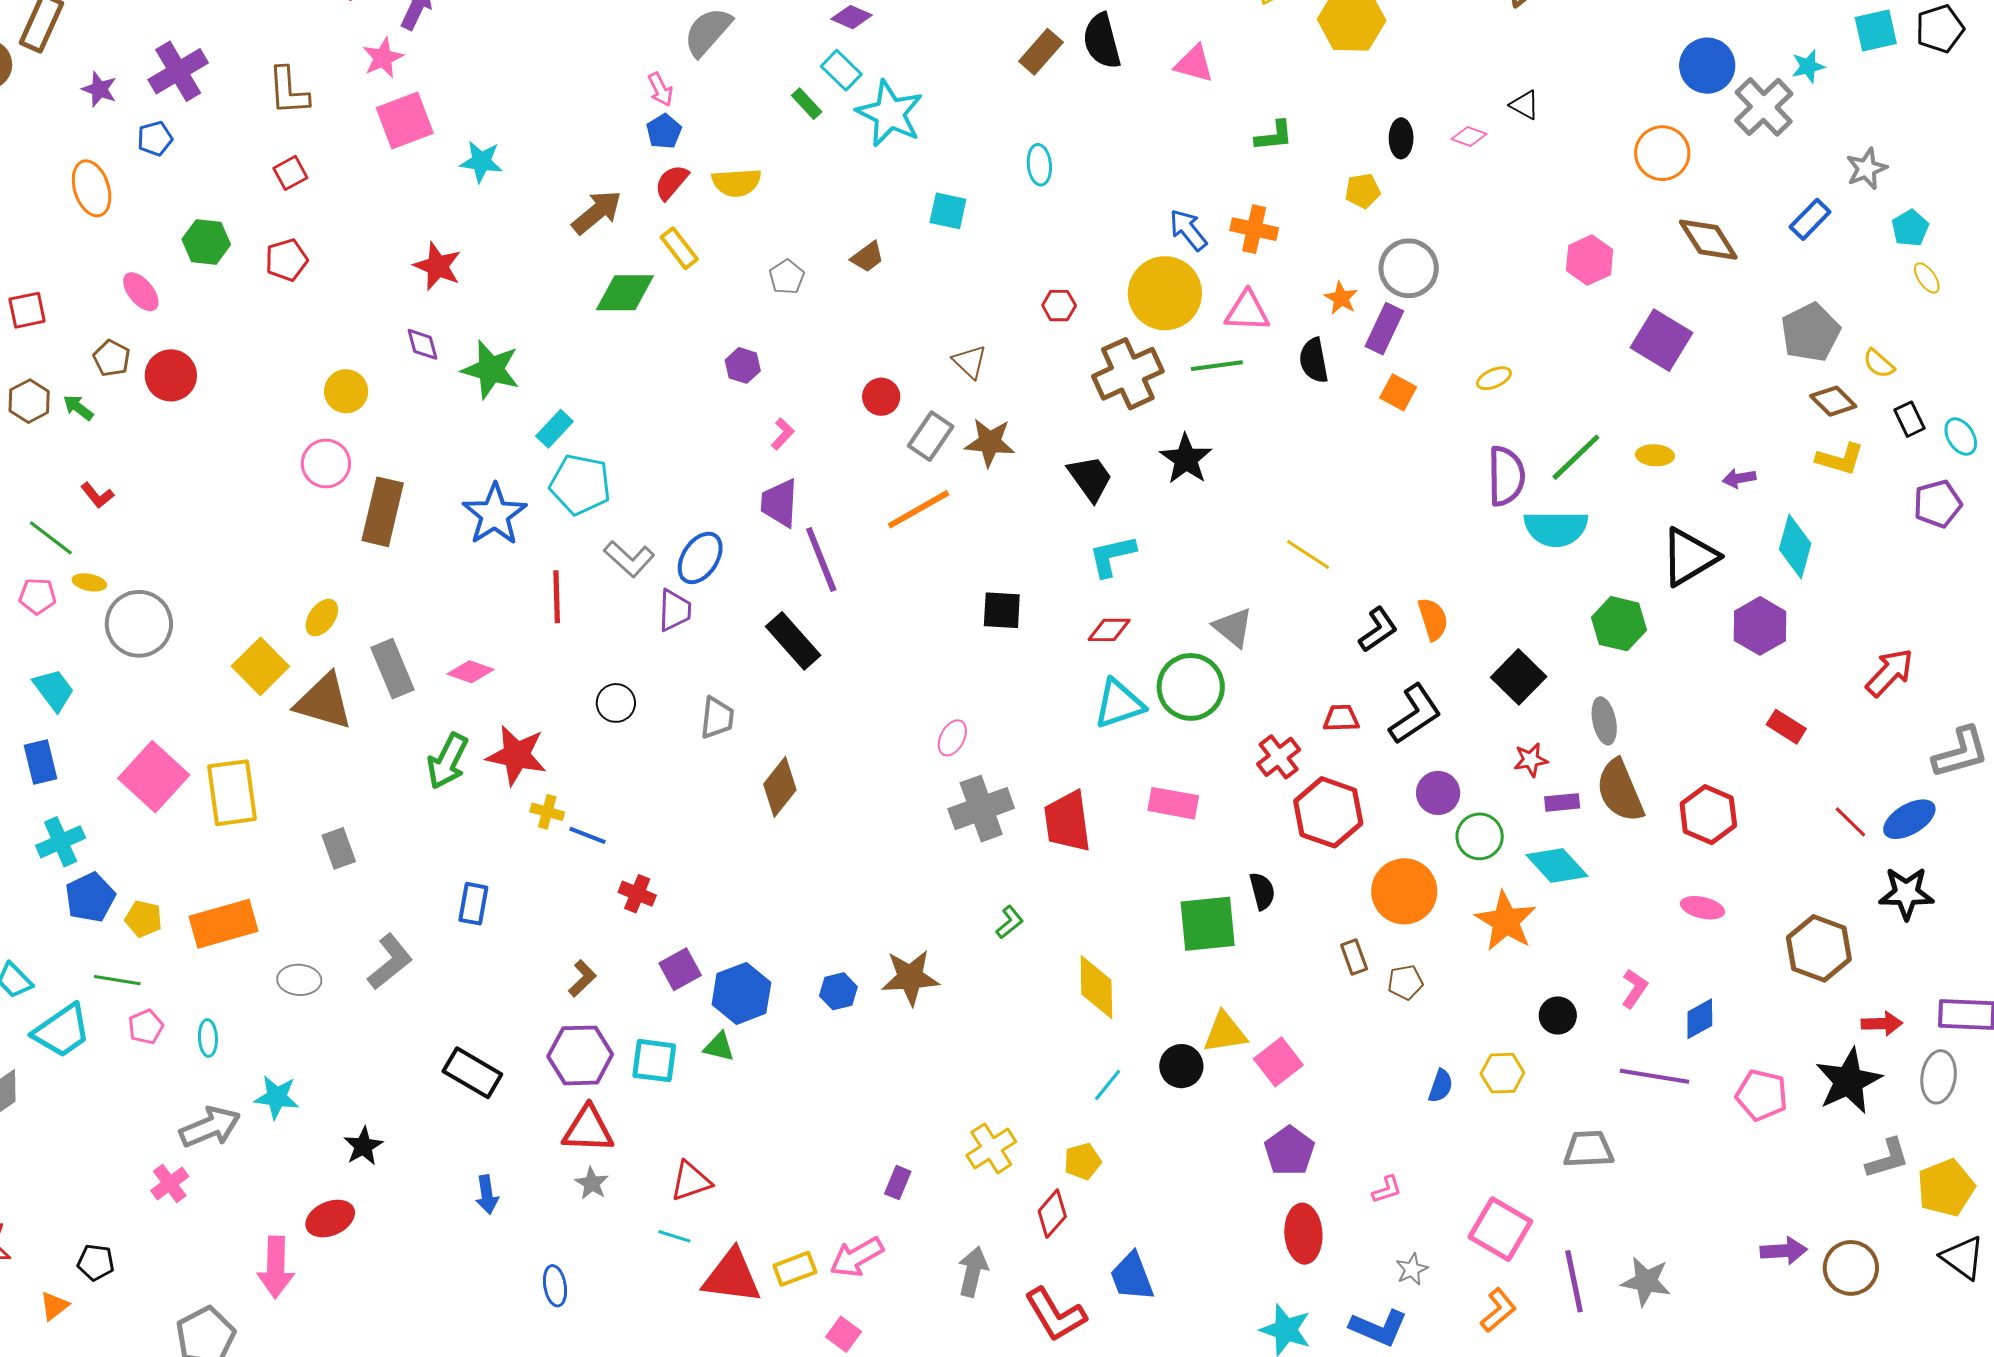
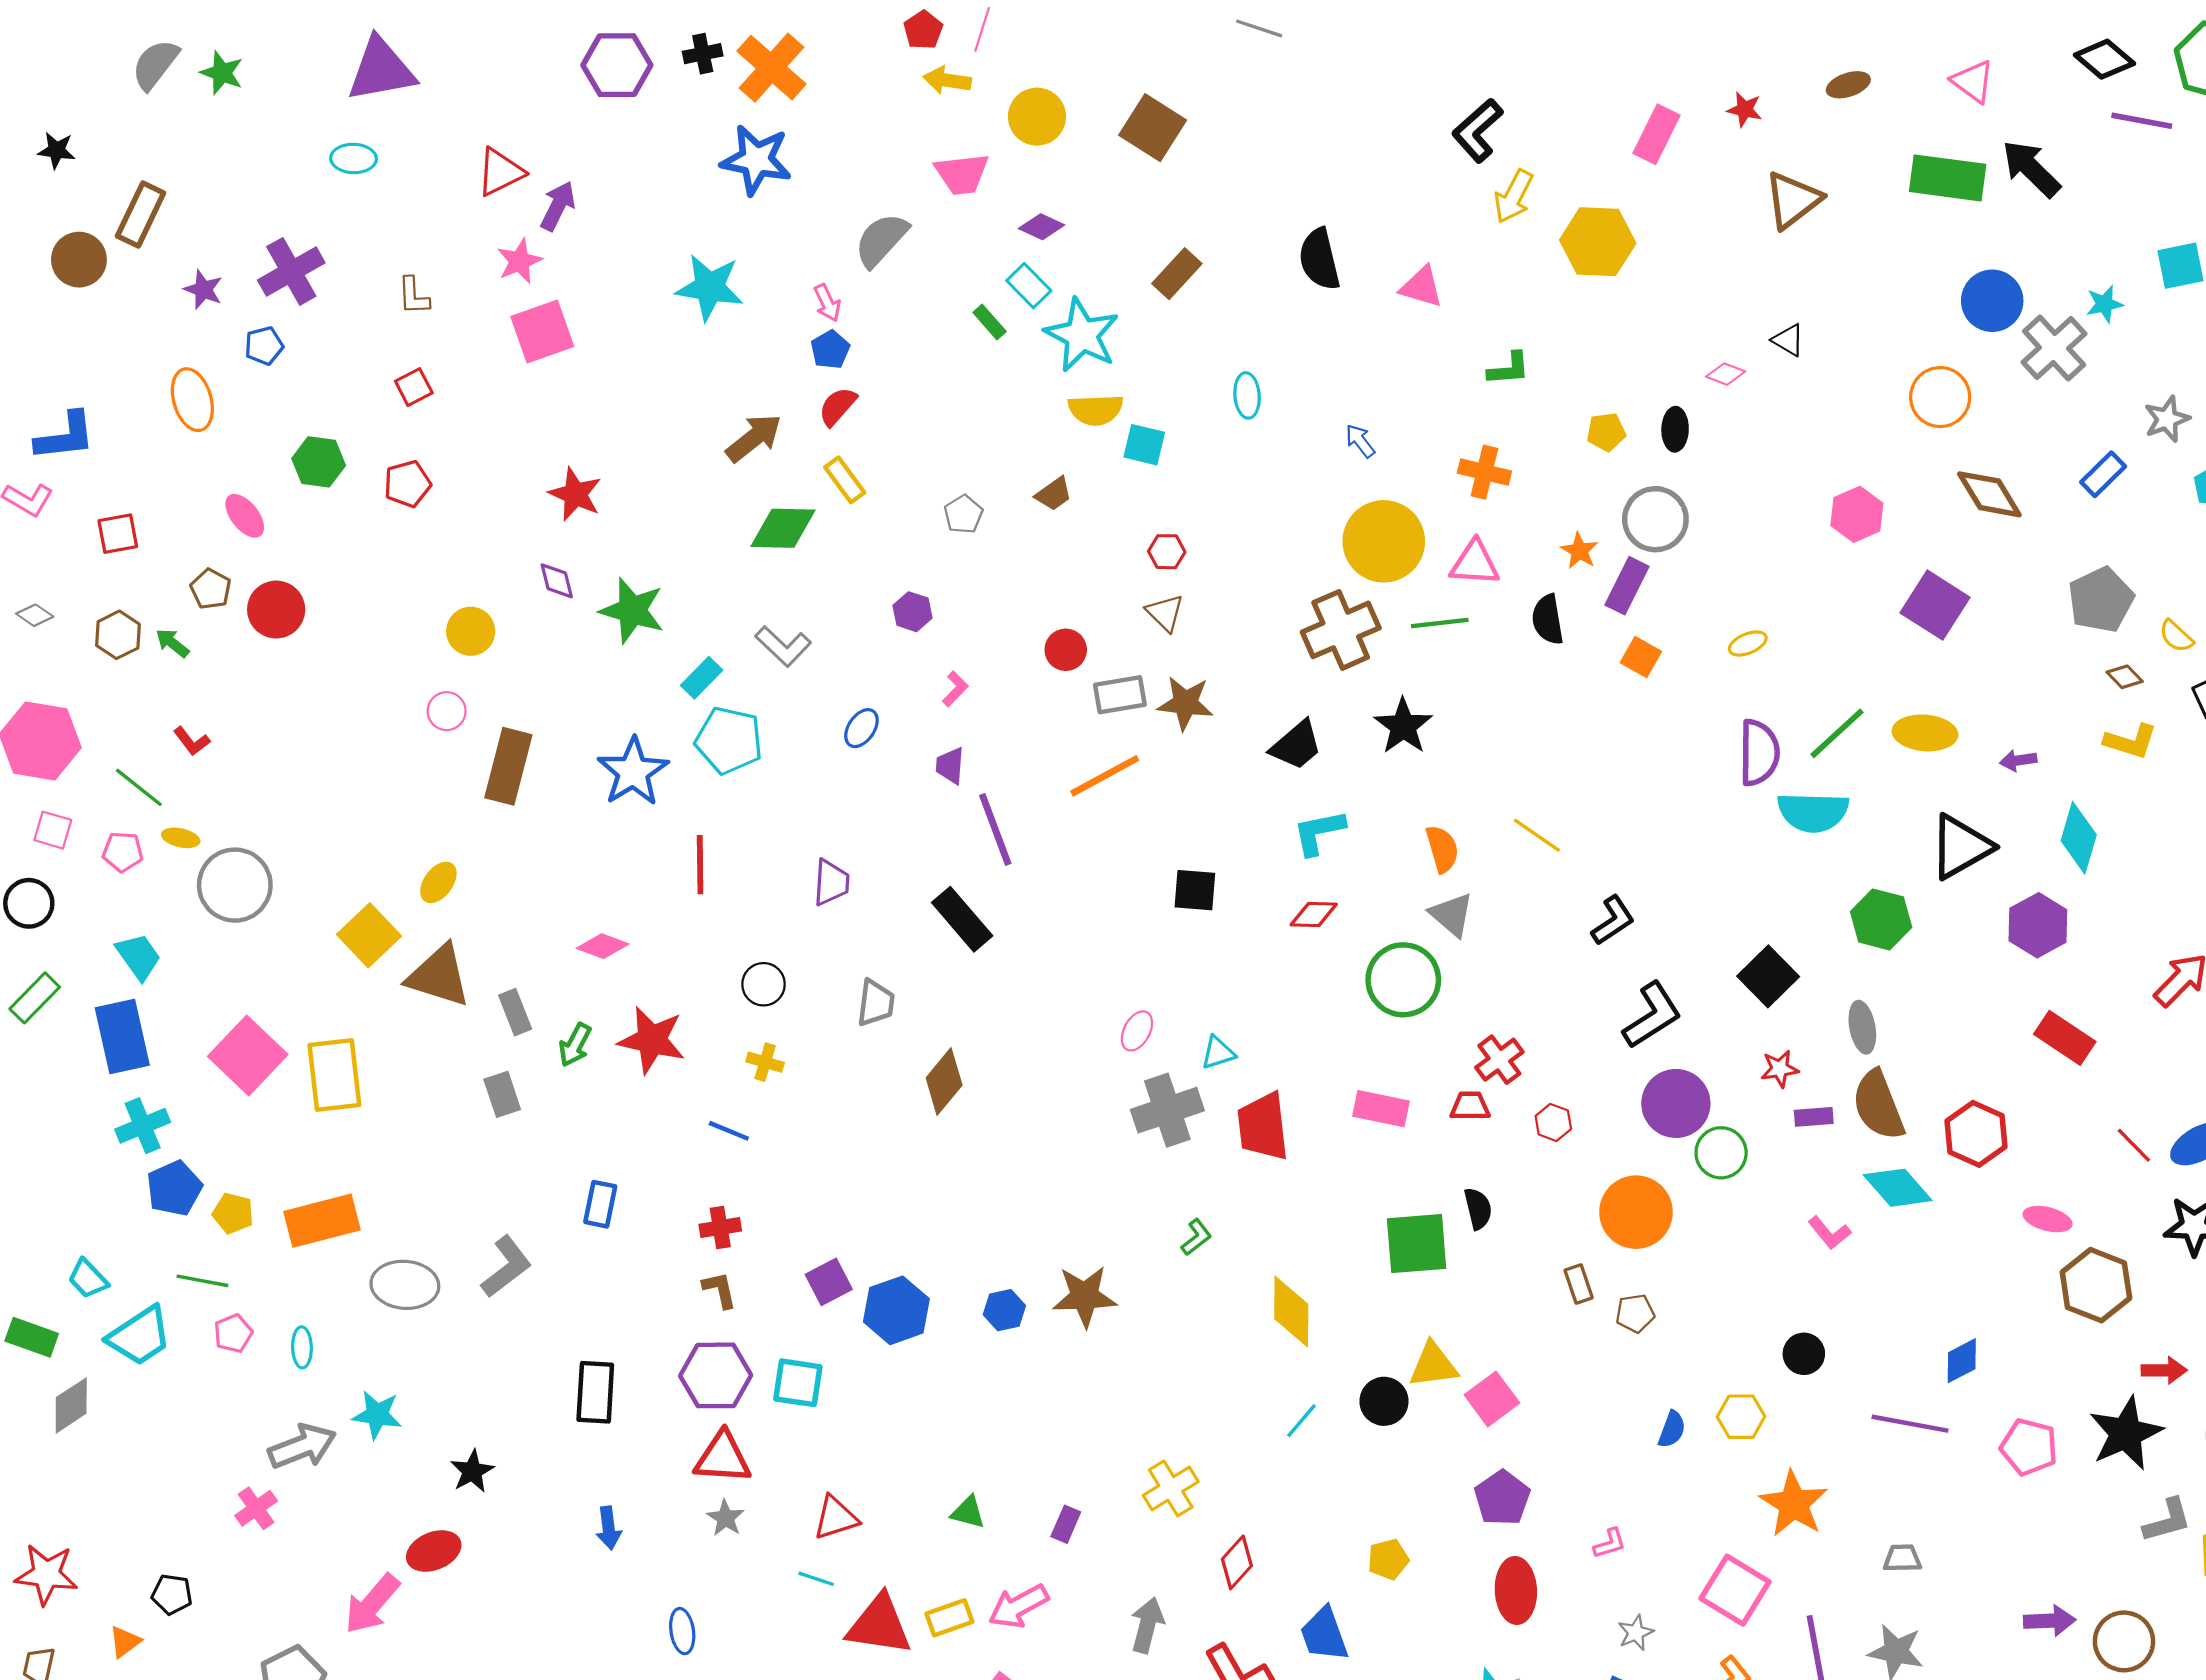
brown rectangle: (1041, 52) -> (1177, 274), moved
brown L-shape: (288, 91) -> (414, 296), size x0.7
black ellipse: (1401, 138) -> (1675, 429), moved
cyan star: (481, 162) -> (710, 287), moved, size x1.4
yellow semicircle: (737, 182) -> (1096, 410), moved
blue arrow: (1188, 230) -> (1360, 441), moved, size x0.7
red hexagon: (1059, 306) -> (1167, 552), moved
brown diamond: (1833, 401) -> (2125, 677), size x0.7
gray rectangle: (931, 436) -> (1120, 695), turned 45
yellow ellipse: (1655, 455) -> (1925, 733), size x1.5
pink circle: (326, 464) -> (447, 711), size x0.7
black trapezoid: (1090, 478) -> (1296, 745), turned 84
purple trapezoid: (779, 503) -> (950, 766), size x0.7
blue ellipse: (700, 558) -> (861, 728), moved, size x0.7
gray L-shape: (629, 559) -> (783, 646), moved
orange semicircle: (1433, 619) -> (1442, 849), moved
gray rectangle: (392, 669) -> (515, 1012), moved, size x0.7
cyan triangle: (1119, 704) -> (1218, 1053), moved, size x0.6
red trapezoid: (1341, 718) -> (1470, 1106), moved
red rectangle: (1786, 727) -> (2065, 1038), size x1.4
green arrow: (448, 761) -> (575, 1045), size x0.7
blue rectangle: (41, 762) -> (122, 1037), size x1.5
purple circle: (1438, 793) -> (1676, 1103), size x1.4
yellow cross: (547, 812) -> (765, 1062), moved
red hexagon: (1328, 812) -> (1553, 1122), size x0.5
gray rectangle: (339, 848) -> (502, 1094), moved
cyan diamond: (1557, 865) -> (1898, 1188), moved
red cross: (637, 894) -> (720, 1228), moved, turned -33
pink ellipse: (1702, 908) -> (2048, 1219), moved
orange star: (1506, 921) -> (1794, 1504), moved
brown L-shape: (582, 978) -> (720, 1290), turned -60
gray ellipse: (299, 980) -> (405, 1285), size x1.4
pink L-shape: (1634, 989) -> (1829, 1233), moved, turned 105
green triangle: (719, 1047) -> (968, 1512), moved
black rectangle: (472, 1073) -> (595, 1392), turned 62
gray trapezoid: (1588, 1149) -> (1902, 1558), moved, size x0.7
yellow pentagon: (1083, 1161) -> (1388, 1559), moved
pink arrow: (276, 1267) -> (372, 1604), turned 38

